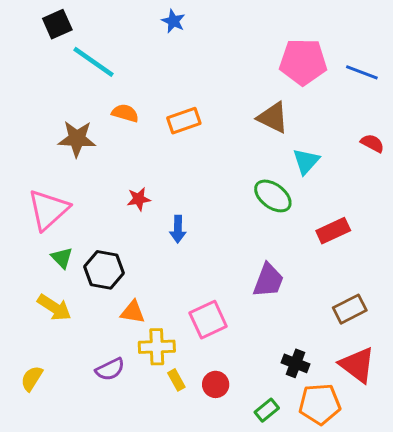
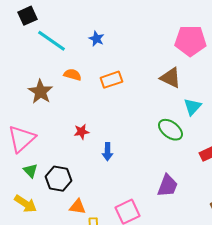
blue star: (173, 21) -> (96, 39), moved
brown star: (77, 139) -> (40, 92), turned 30

